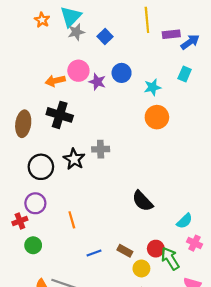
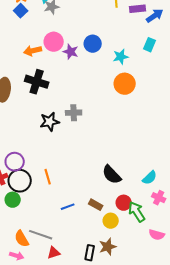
blue square: (105, 36) -> (21, 11), moved
black star: (74, 159) -> (50, 122), turned 30
black circle: (41, 167) -> (20, 181), moved
black semicircle: (143, 201) -> (112, 175), moved

